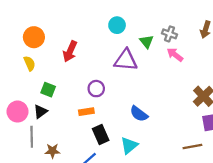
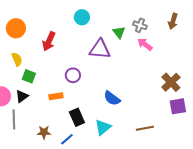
cyan circle: (117, 25) -> (82, 17), moved
yellow semicircle: (30, 63) -> (17, 59), moved
orange rectangle: (86, 112) -> (56, 96), moved
brown line: (192, 147) -> (145, 128), moved
brown star: (52, 151) -> (44, 132), moved

